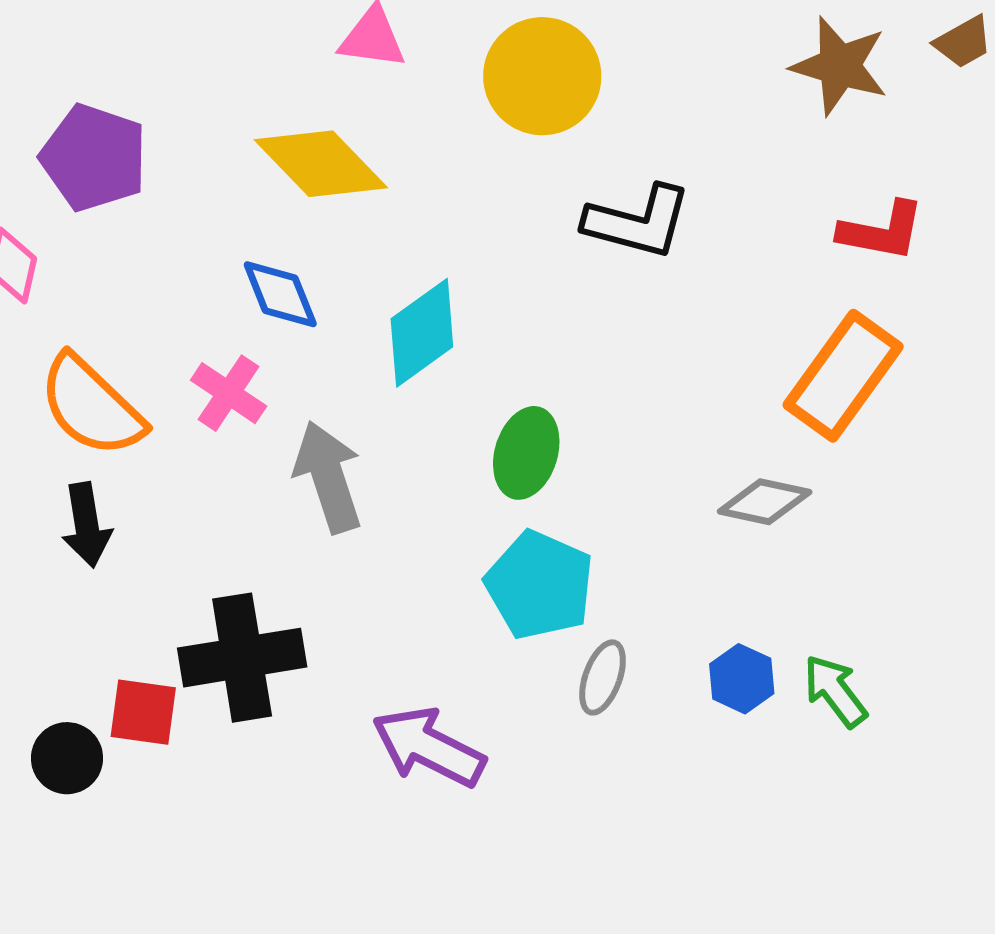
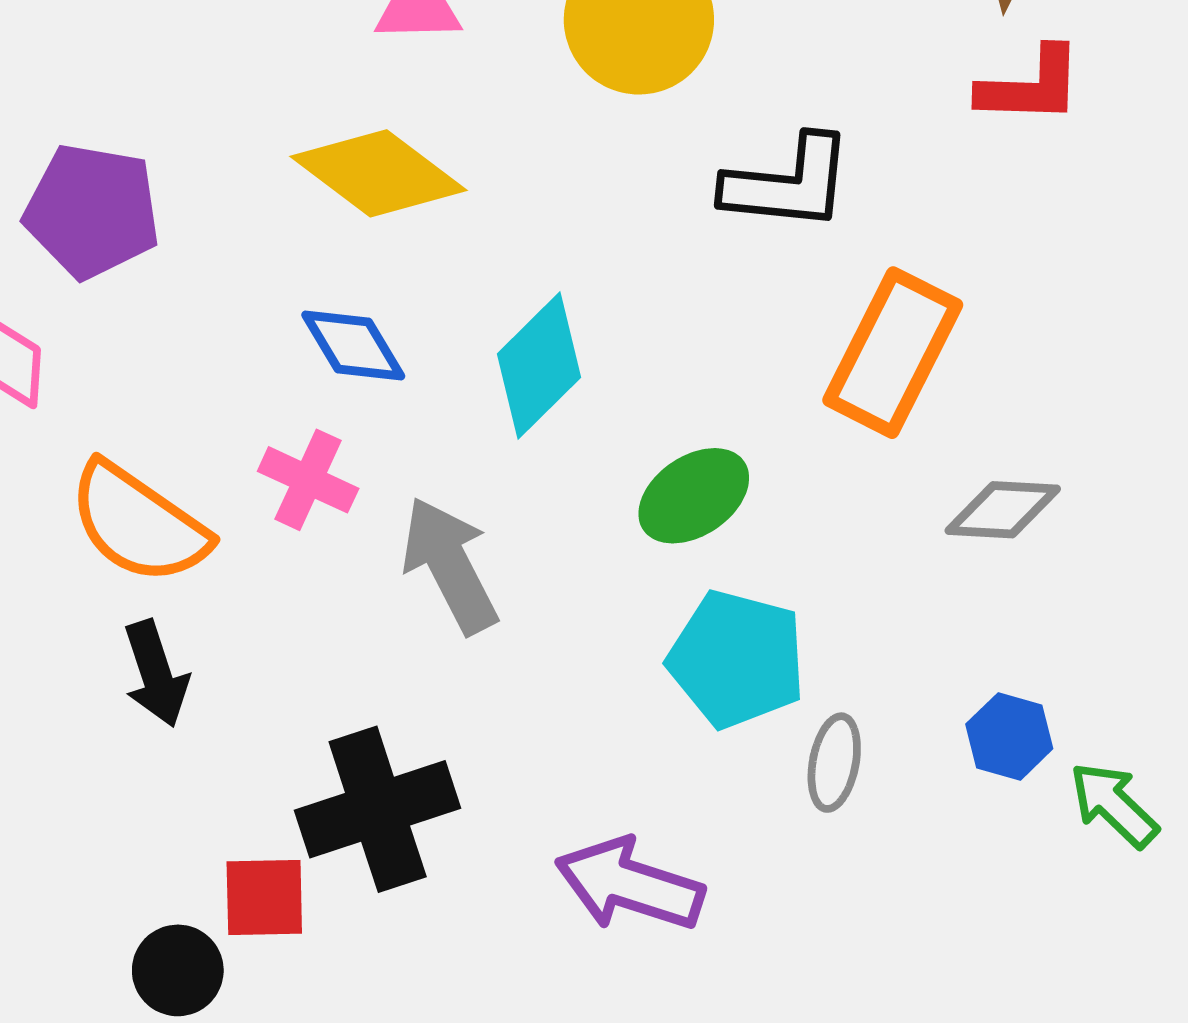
red L-shape: (882, 231) -> (1031, 86), moved
orange rectangle: (843, 376) -> (893, 353), moved
green ellipse: (526, 453) -> (694, 496), turned 48
green arrow: (835, 691) -> (1114, 805), moved

